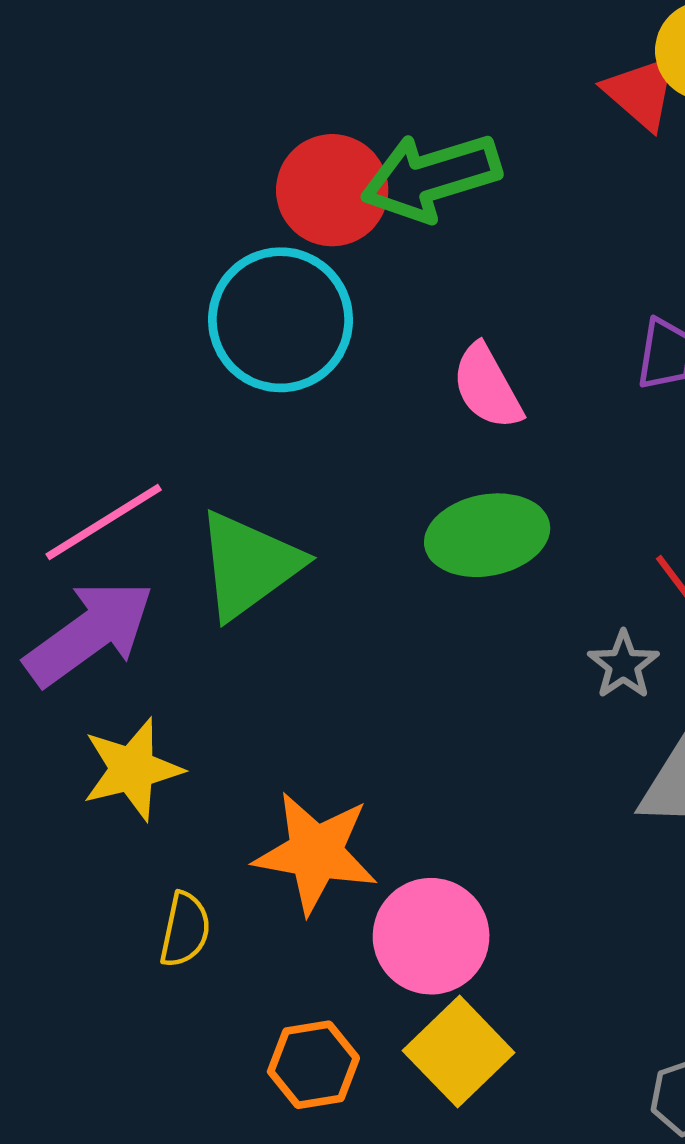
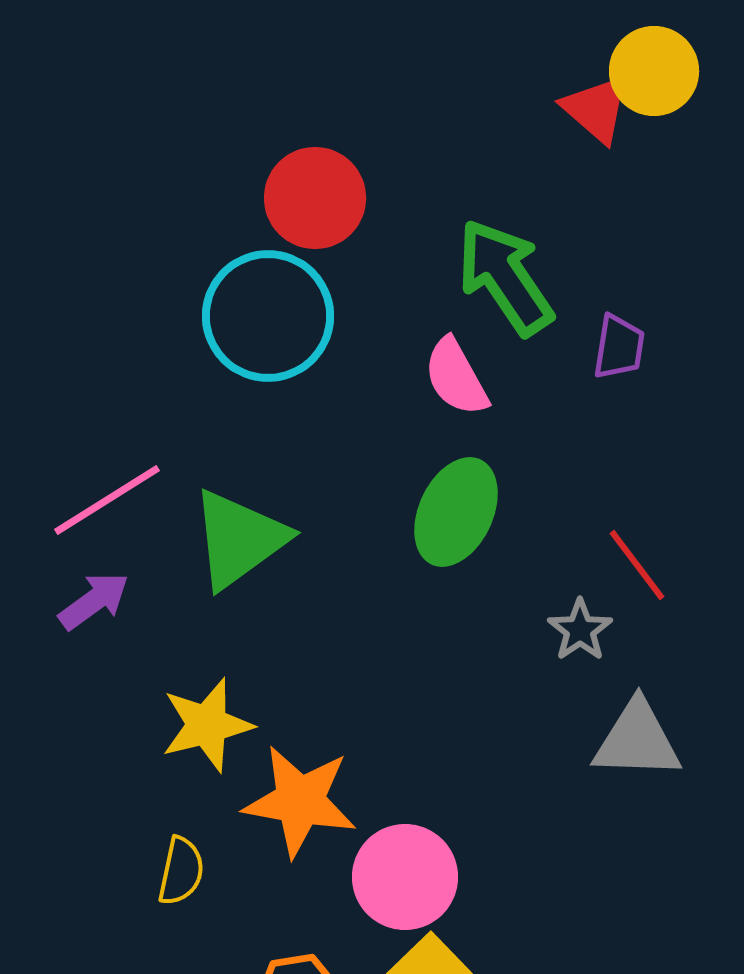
green arrow: (431, 177) -> (505, 277), moved, turned 73
green ellipse: (487, 535) -> (456, 512), turned -54
purple arrow: (89, 633) -> (94, 601), size x0.6
yellow star: (132, 769) -> (207, 725), moved

